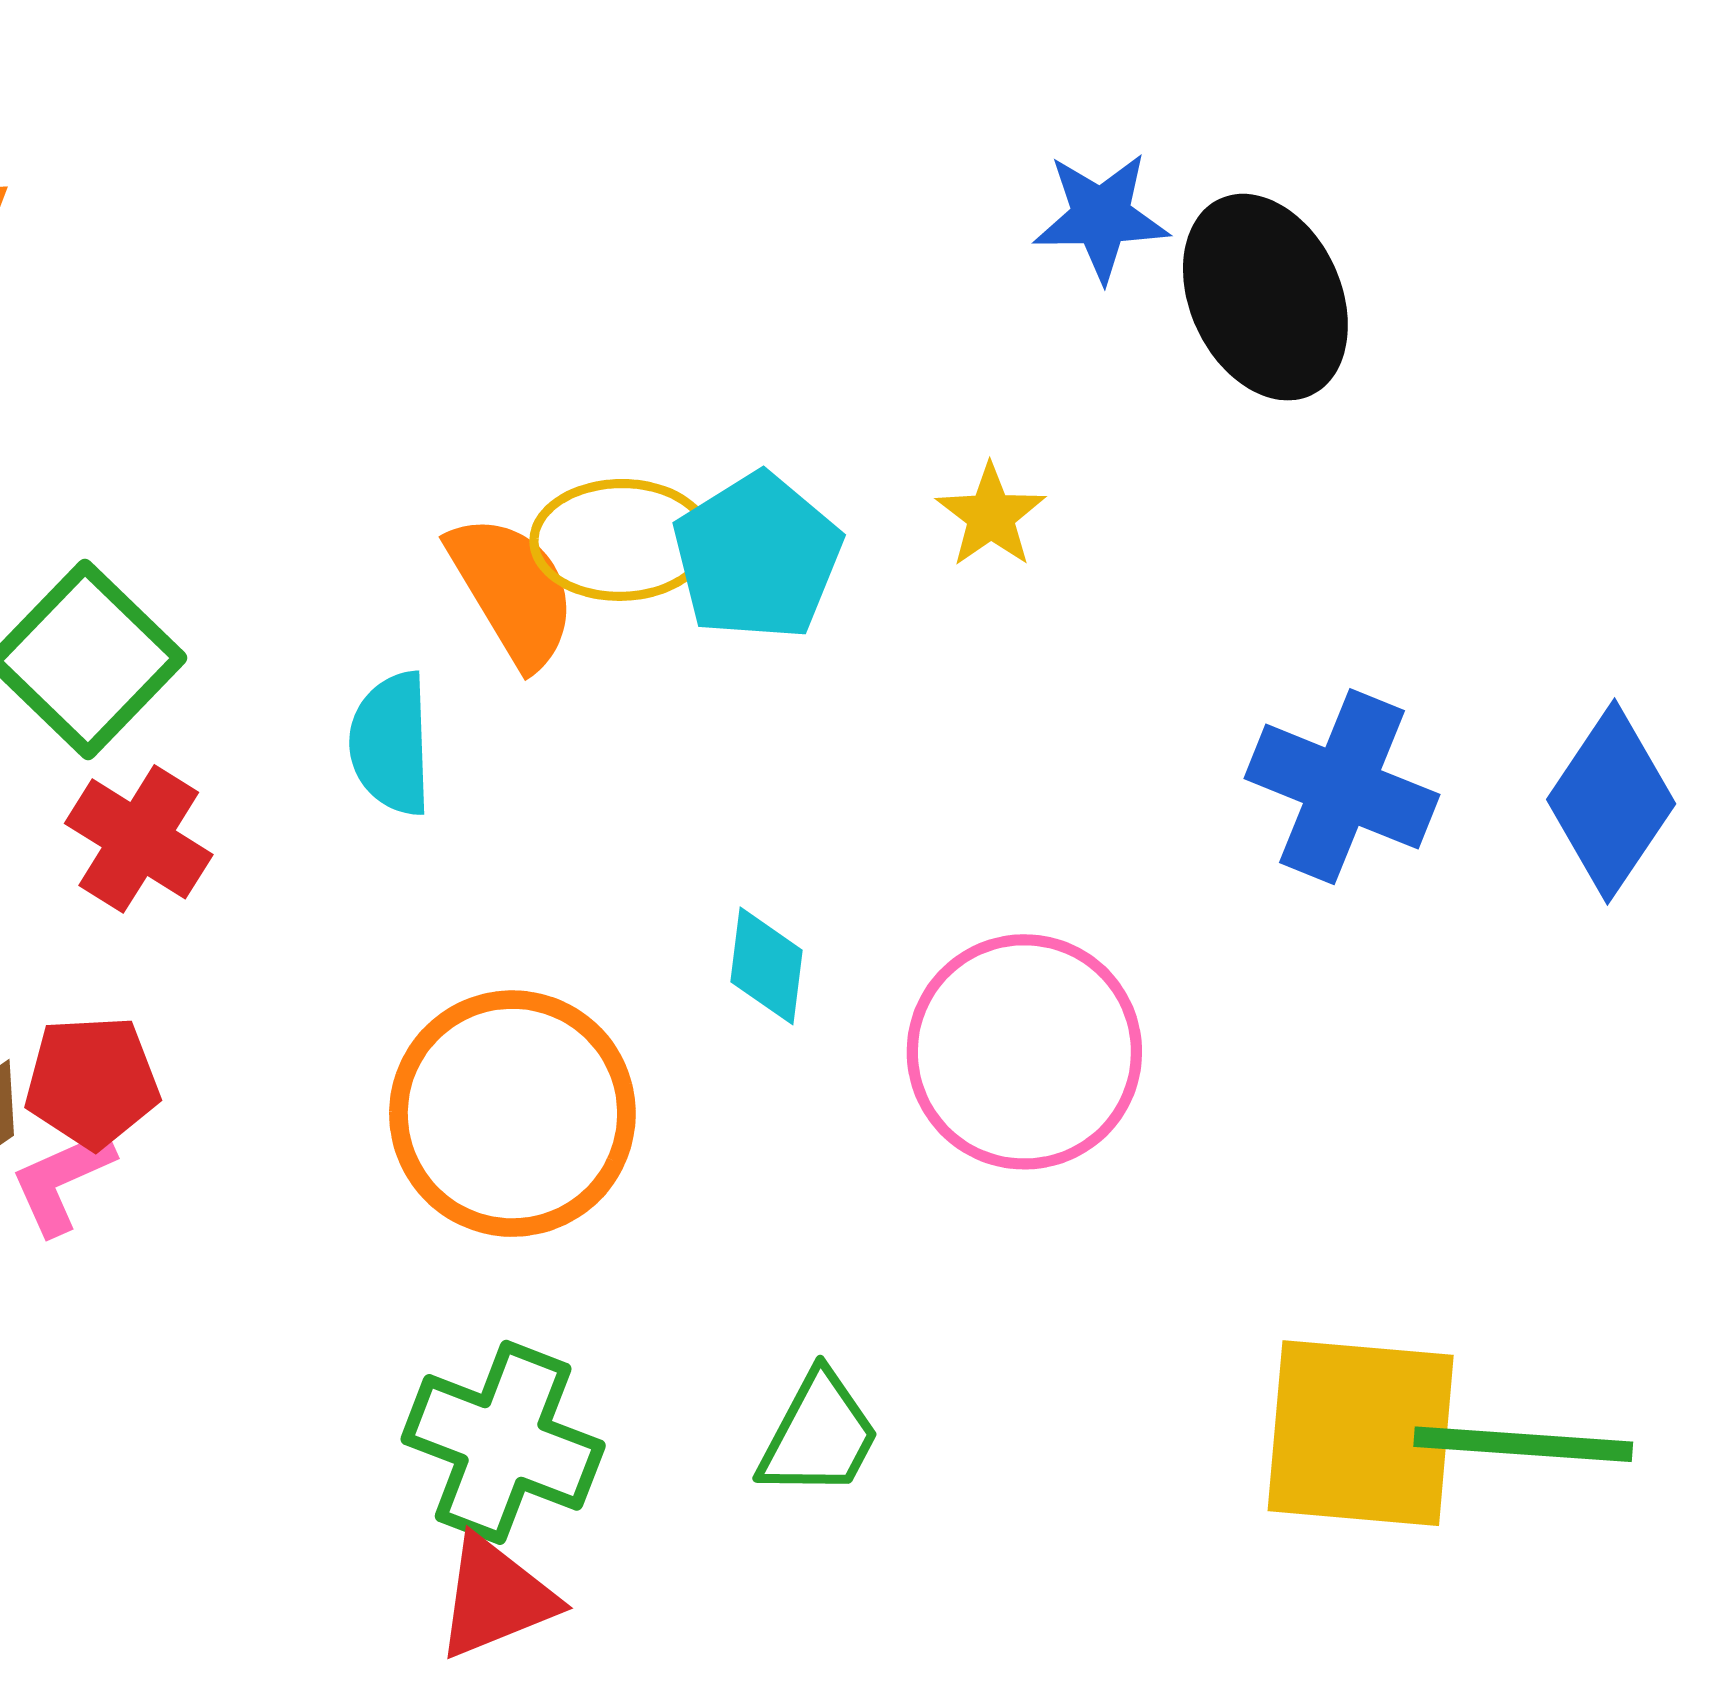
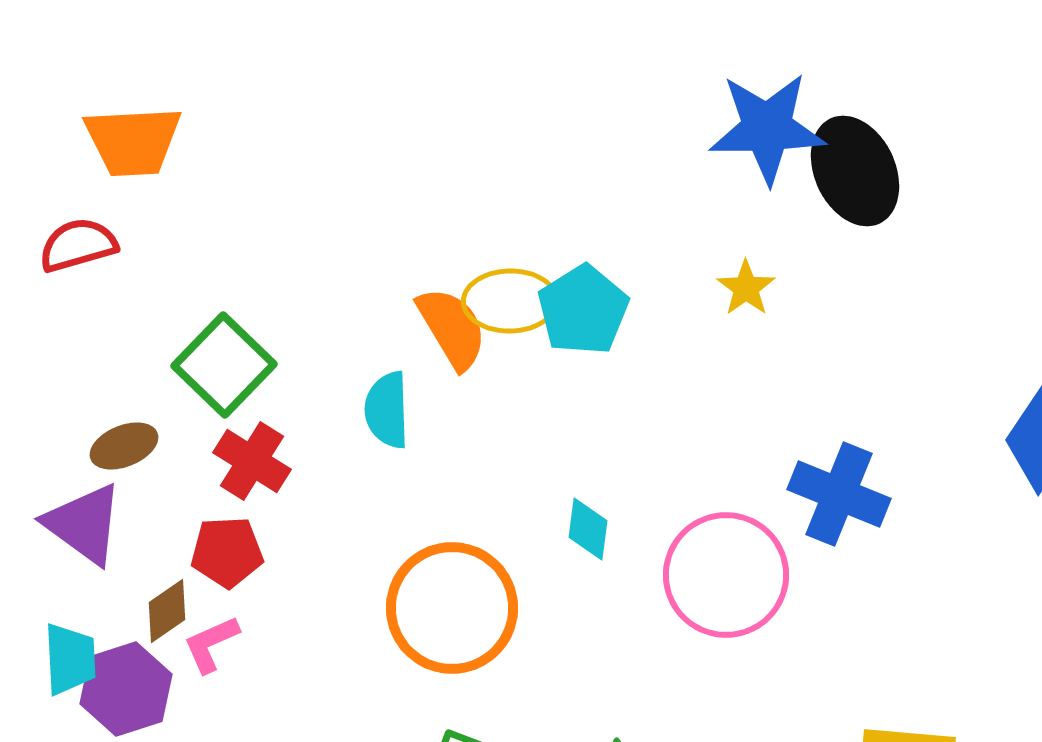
blue star: (1101, 217) -> (767, 128), size x1.6
yellow star: (991, 516) -> (746, 288), moved
blue cross: (1342, 787) -> (839, 494), moved
red pentagon: (92, 1082) -> (227, 552), moved

